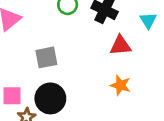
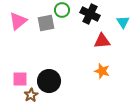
gray square: (46, 57) -> (46, 23), moved

